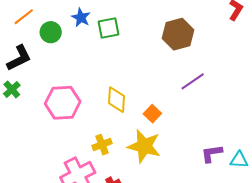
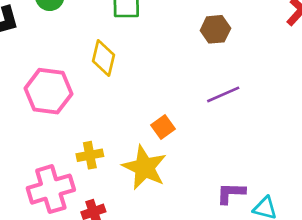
brown hexagon: (178, 34) -> (215, 29), size x0.7
yellow diamond: (117, 100) -> (103, 58), moved

